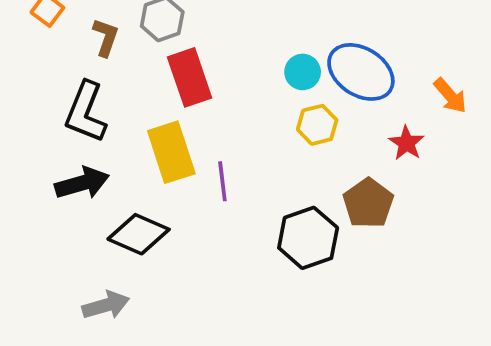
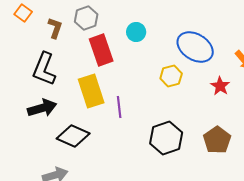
cyan circle: (303, 72) -> (136, 32), moved
brown pentagon: (368, 203) -> (217, 140), moved

